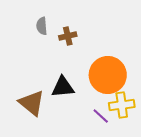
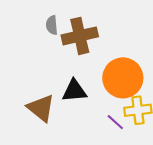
brown cross: (68, 36) -> (80, 36), size x1.8

